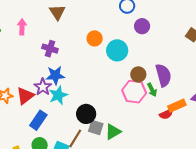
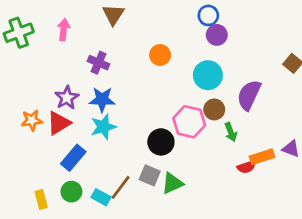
purple circle: (142, 26) -> (217, 35), moved
cyan circle: (117, 50) -> (208, 75), moved
purple semicircle: (163, 75) -> (249, 95), moved, turned -145
purple star: (43, 87) -> (67, 98), moved
pink hexagon: (134, 92) -> (189, 122), moved
black circle: (86, 114) -> (161, 142), moved

